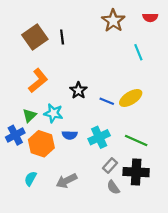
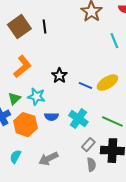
cyan cross: (99, 137) -> (78, 119), turned -30
gray semicircle: (113, 187) -> (91, 165), turned -152

